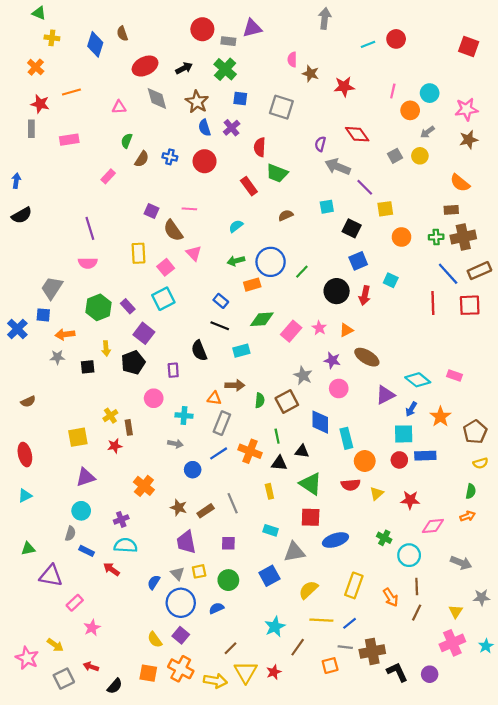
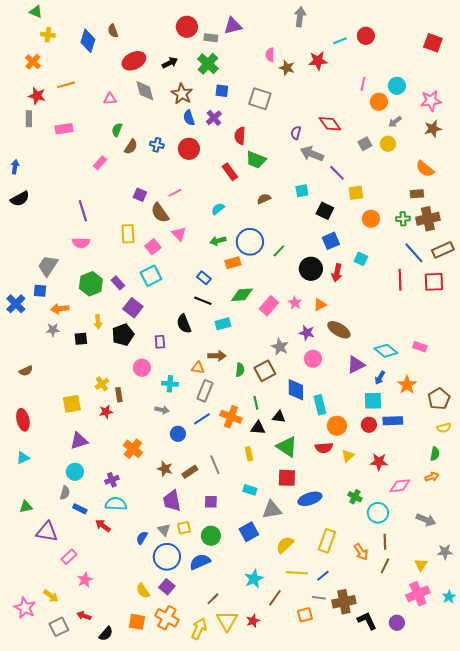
red star: (344, 87) -> (318, 61), moved
pink line: (189, 209) -> (175, 193), turned -32
blue semicircle: (216, 608) -> (200, 562), size x1.5
yellow arrow: (215, 681) -> (199, 629), turned -75

